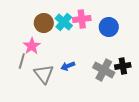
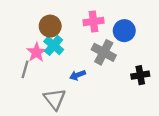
cyan cross: (64, 22) -> (54, 45), moved
gray cross: (104, 70) -> (104, 52), moved
gray triangle: (44, 74) -> (55, 99), moved

